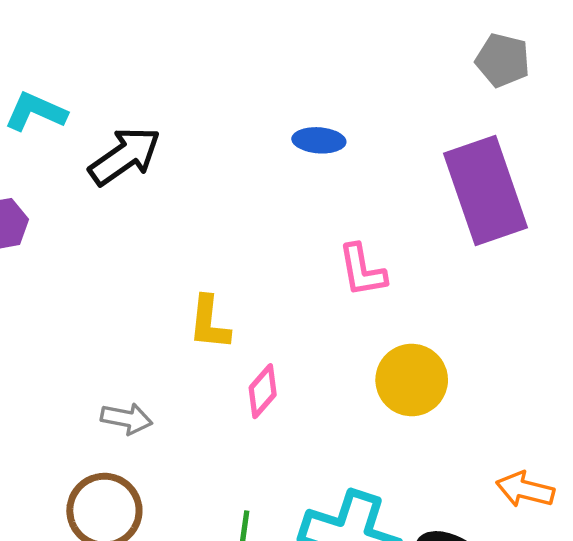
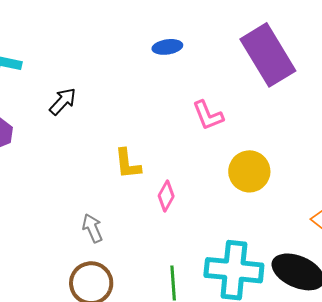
black arrow: (125, 156) -> (63, 101), moved, size x0.7
gray arrow: (127, 419) -> (92, 228), turned -112

